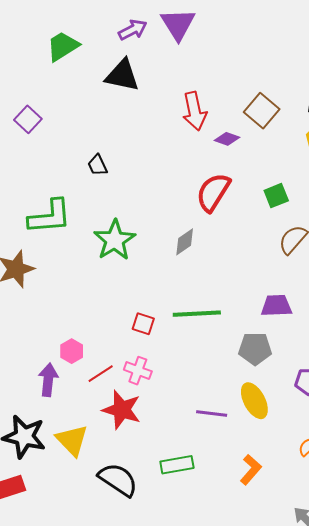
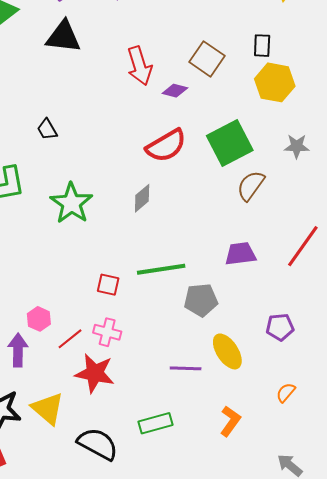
red semicircle: (213, 192) -> (166, 146), turned -147
green square: (276, 196) -> (230, 143), size x1.8
gray pentagon: (255, 349) -> (201, 300), moved

